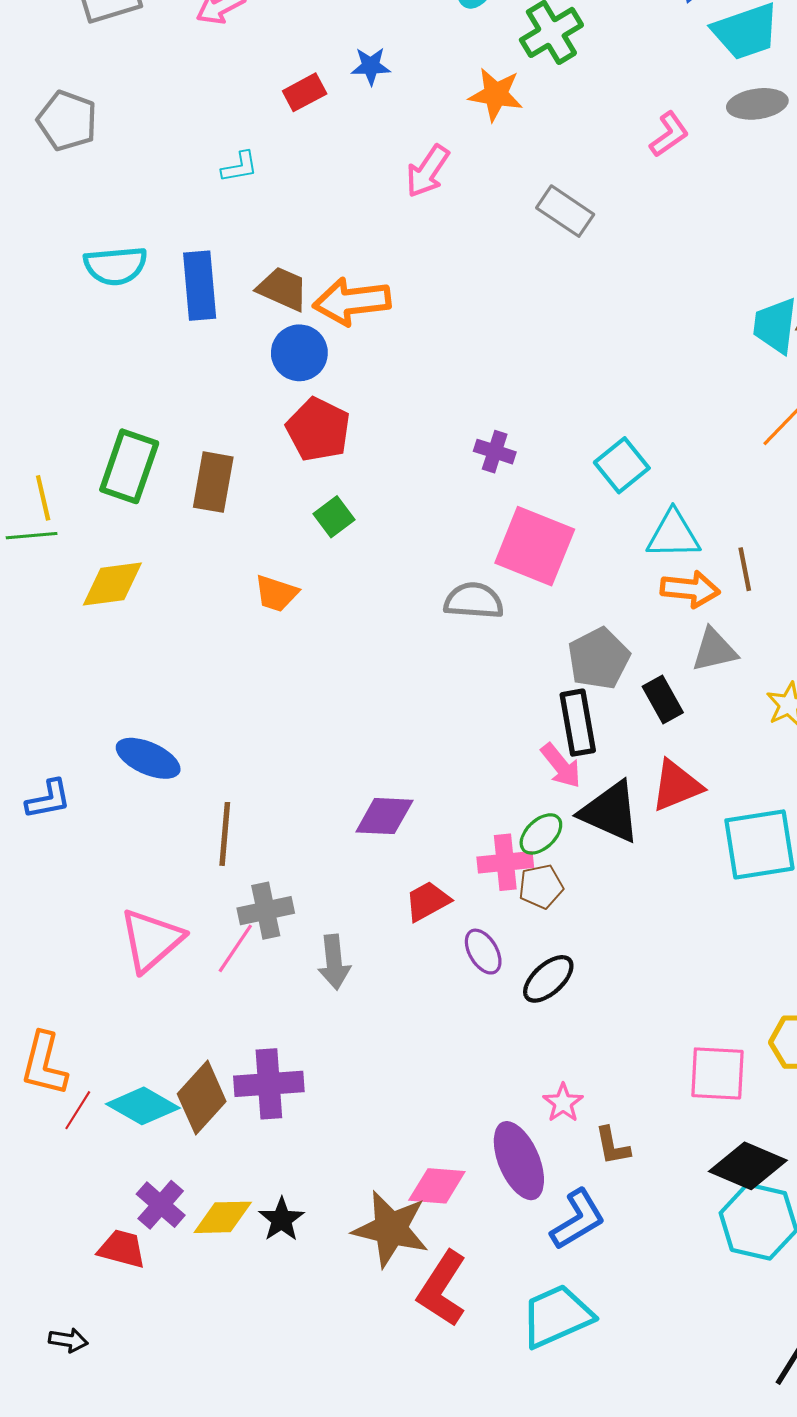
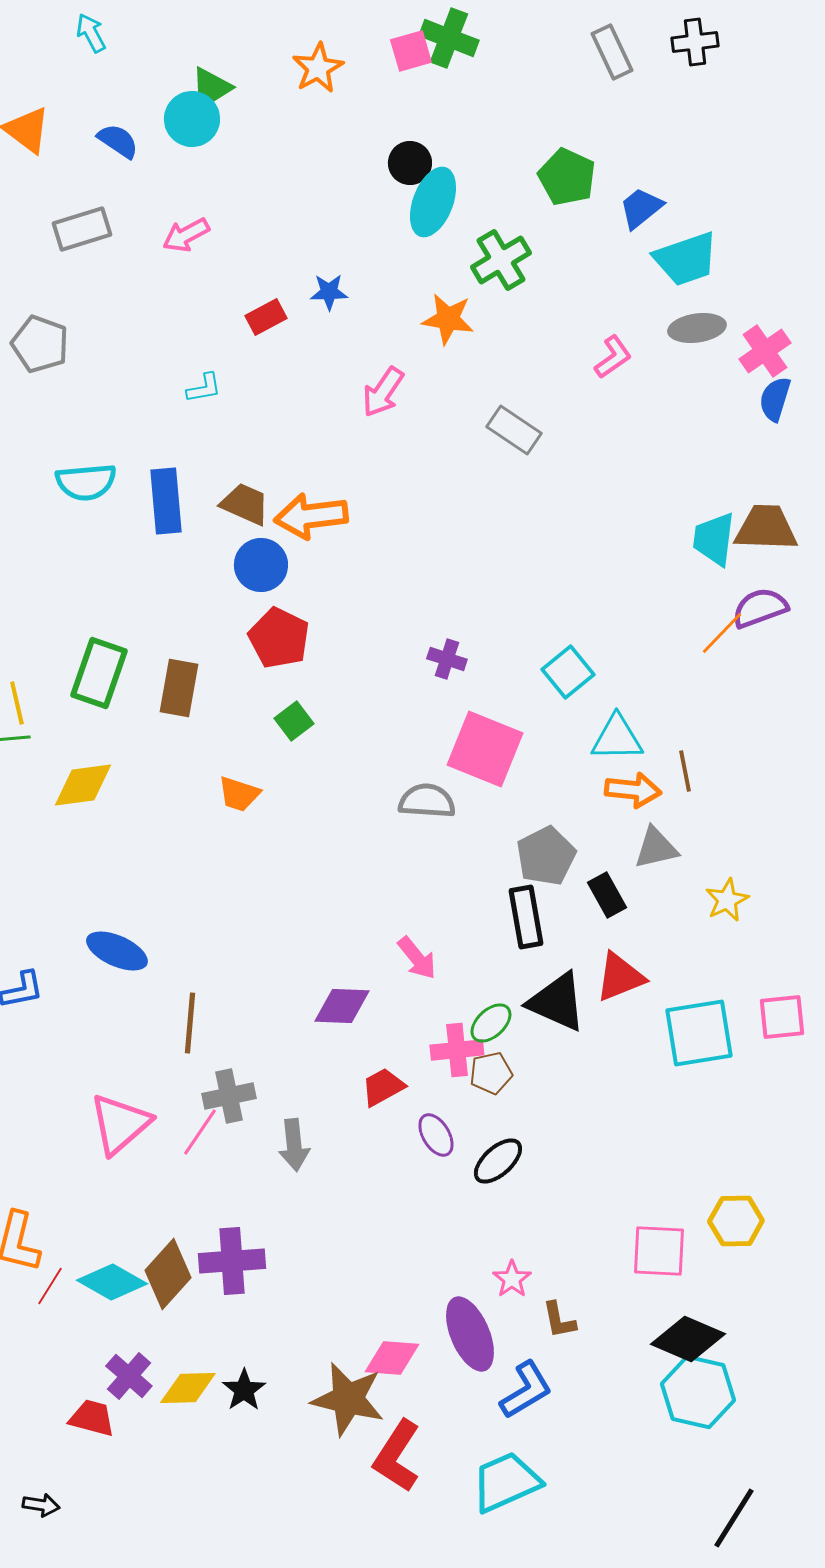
pink arrow: (561, 766) -> (417, 958), moved

